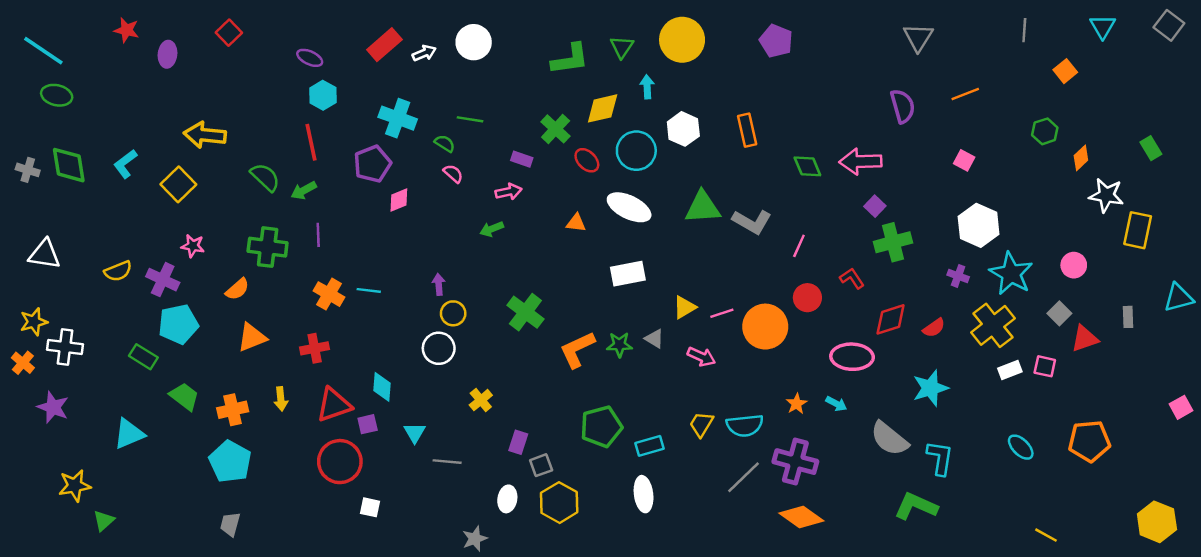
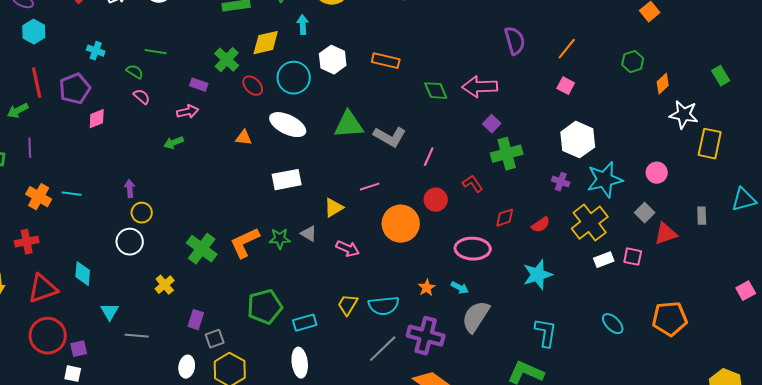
orange line: (965, 94) -> (567, 49), moved, turned -30
cyan cross: (398, 118) -> (96, 51), size x0.6
orange rectangle: (747, 130) -> (386, 61), turned -64
red line: (311, 142) -> (37, 83), moved
cyan star: (1011, 274) -> (605, 180), turned 30
green cross: (525, 312) -> (202, 249), moved
pink line: (722, 313) -> (370, 187), moved
red diamond: (891, 319) -> (505, 218), size x0.7
purple square: (368, 424) -> (79, 349), moved
gray semicircle: (889, 439) -> (476, 317), moved, turned 84

